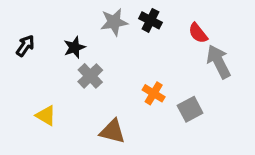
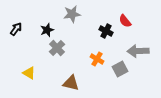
black cross: (150, 20) -> (106, 31), moved
gray arrow: (219, 62) -> (138, 51), moved, turned -65

